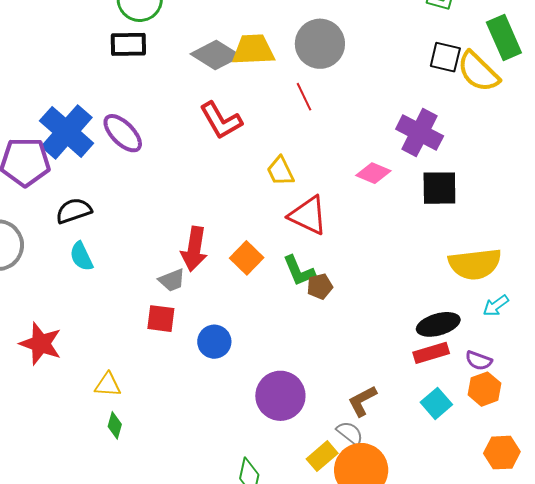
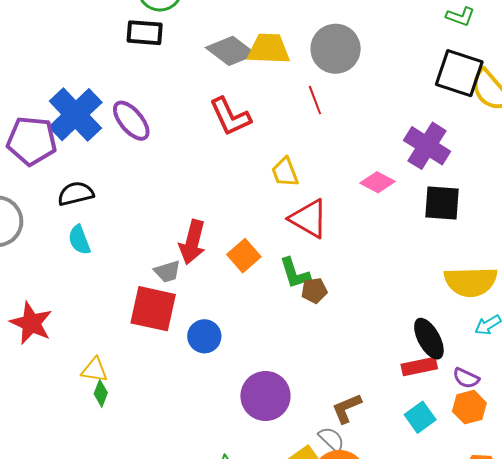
black square: (445, 57) -> (459, 73), size x1.5
red square: (161, 319) -> (153, 309), size x1.6
black ellipse: (438, 324) -> (429, 339), turned 72
green diamond: (115, 425) -> (101, 393), moved

